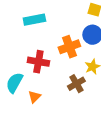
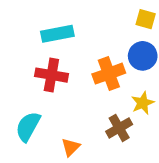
red cross: (38, 62) -> (51, 75), moved
orange triangle: (34, 97) -> (71, 147), moved

